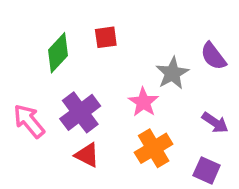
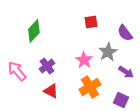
red square: (106, 37) -> (91, 22), moved
gray star: (172, 73) -> (108, 52), moved
purple cross: (80, 112) -> (47, 66), size x0.7

